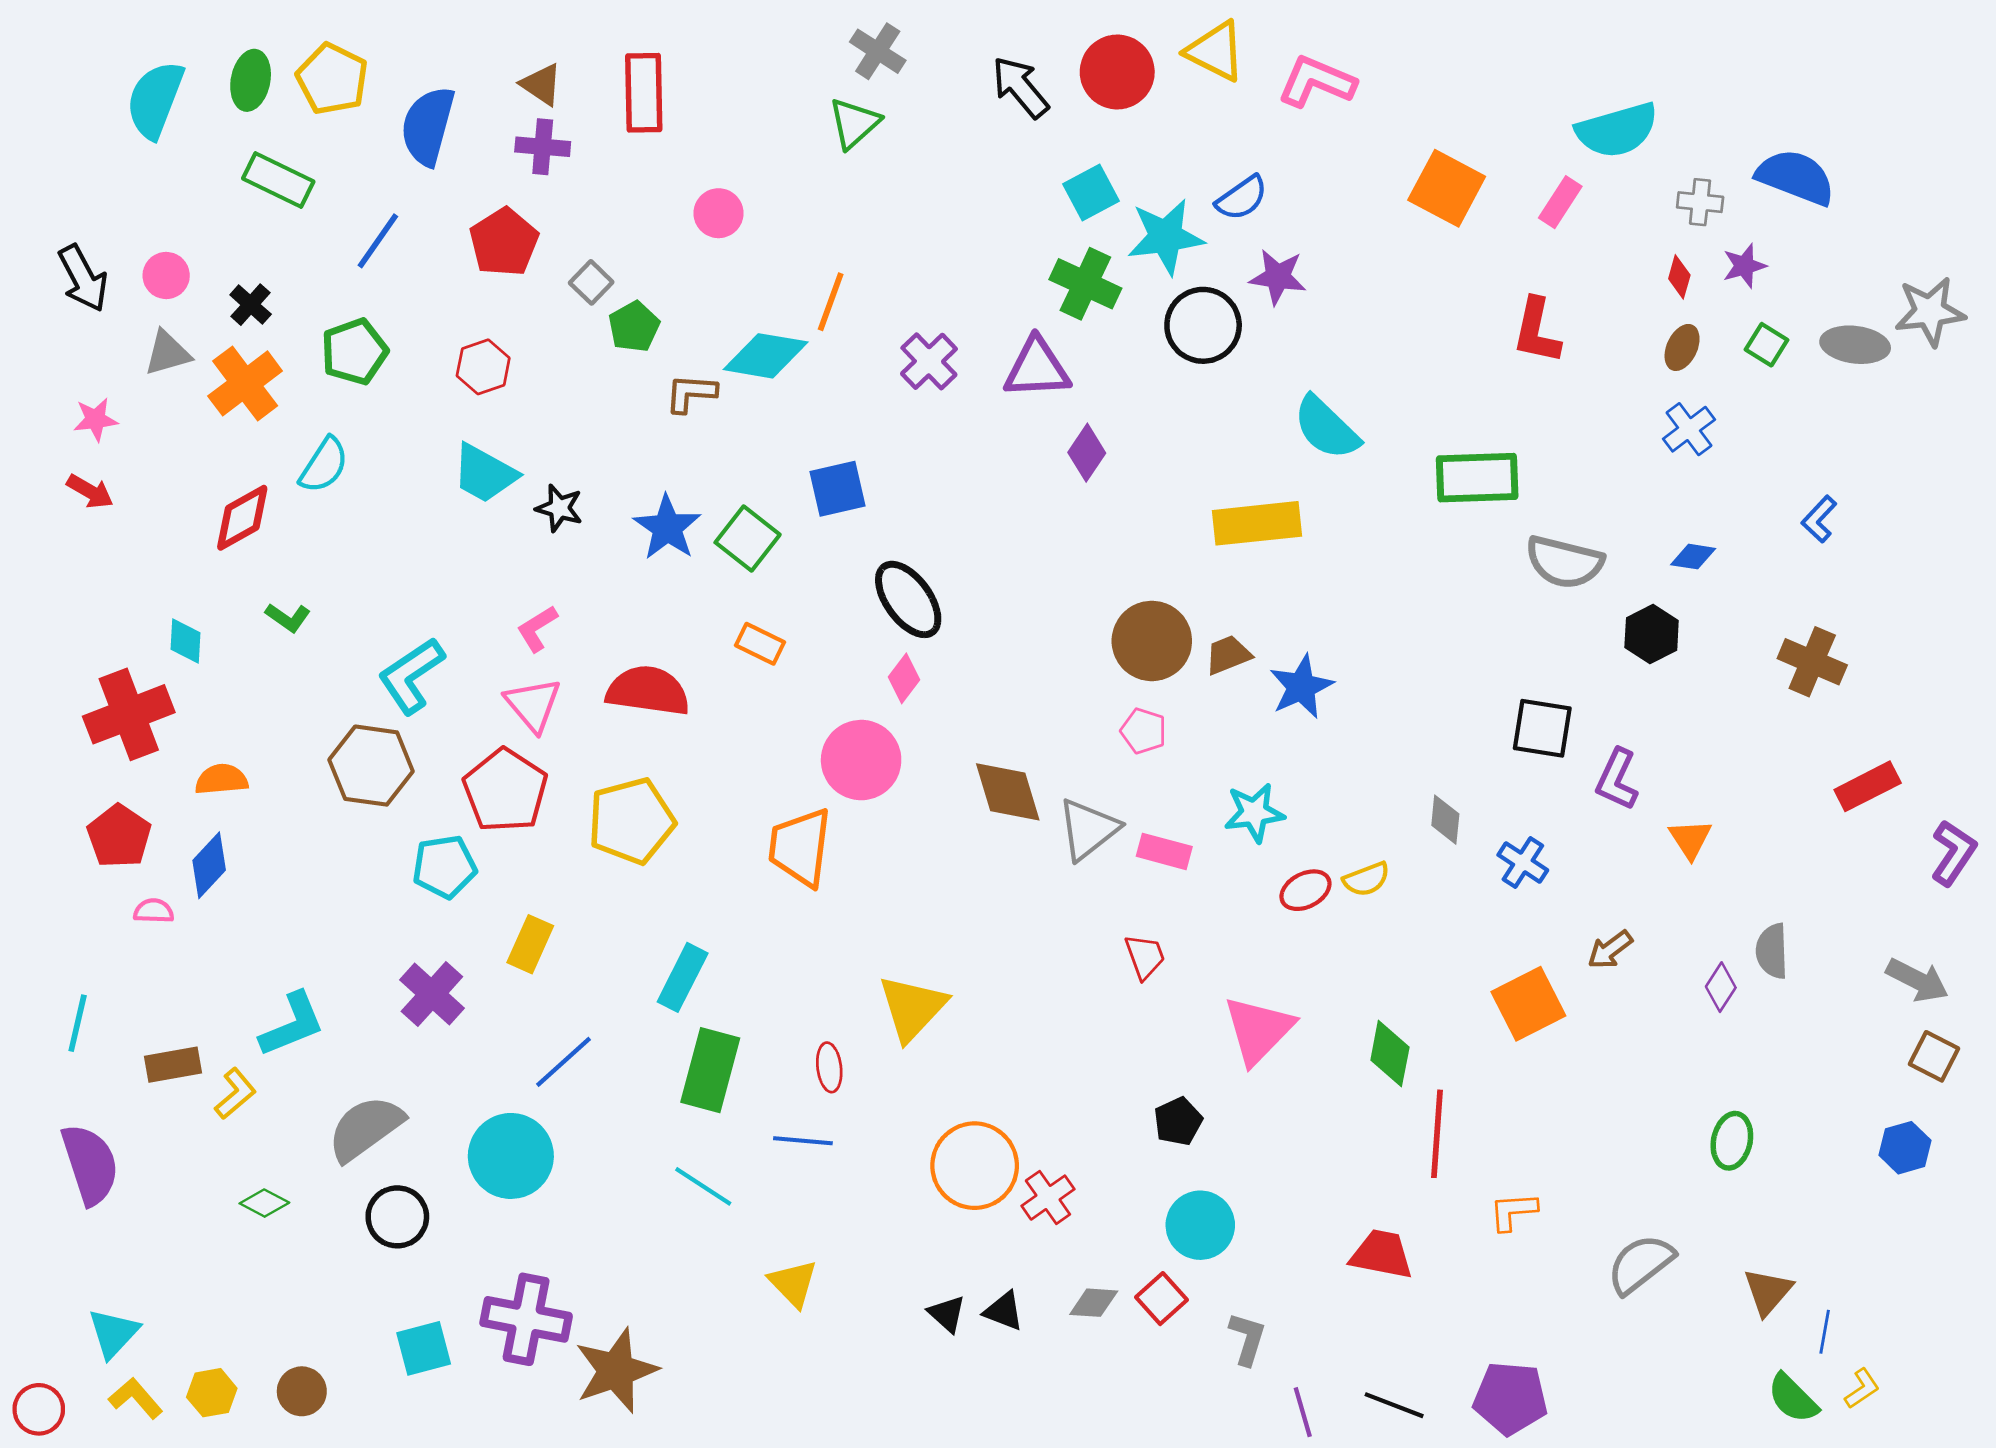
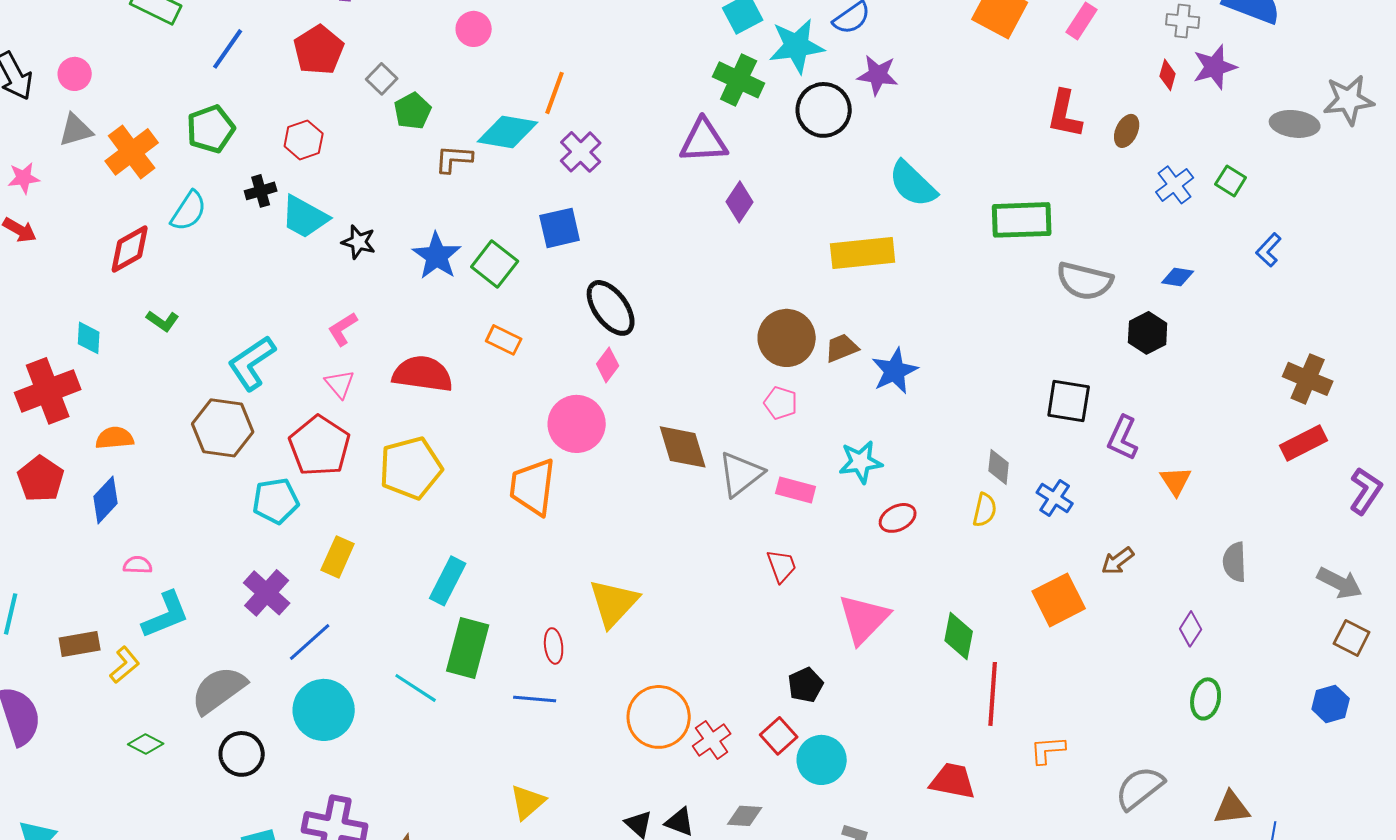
purple star: (1744, 266) -> (1215, 67), size x1.4
black cross: (251, 305) -> (261, 191), moved, turned 32
green square: (1766, 345) -> (1231, 181), moved
brown ellipse: (1682, 347) -> (1127, 131), moved
purple cross: (929, 361) -> (581, 152), moved
brown cross: (1812, 662) -> (1308, 379), moved
pink triangle: (533, 705) -> (340, 384), size x0.7
yellow semicircle: (1366, 879) -> (985, 510), moved, turned -56
pink semicircle: (154, 911) -> (138, 565), moved
purple diamond: (1721, 987) -> (1191, 629), moved
blue line: (563, 1062) -> (310, 642), moved
cyan line: (703, 1186) -> (416, 688), moved
yellow triangle: (793, 1283) -> (528, 802), turned 33
brown triangle: (1768, 1292) -> (1232, 808), turned 42
red square: (1162, 1299) -> (779, 736), moved

